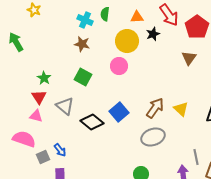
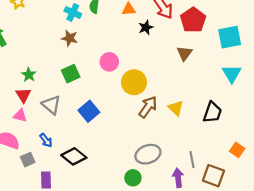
yellow circle: (127, 41) -> (134, 82), moved
green square: (83, 77) -> (71, 74), turned 36
blue square: (119, 112) -> (89, 111), moved
black diamond: (92, 122) -> (74, 156), moved
gray ellipse: (153, 137) -> (148, 154), moved
blue arrow: (60, 150) -> (46, 140), moved

